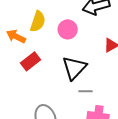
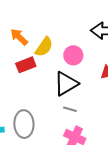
yellow semicircle: (38, 21) -> (44, 47), moved
pink circle: (68, 29) -> (73, 55), moved

